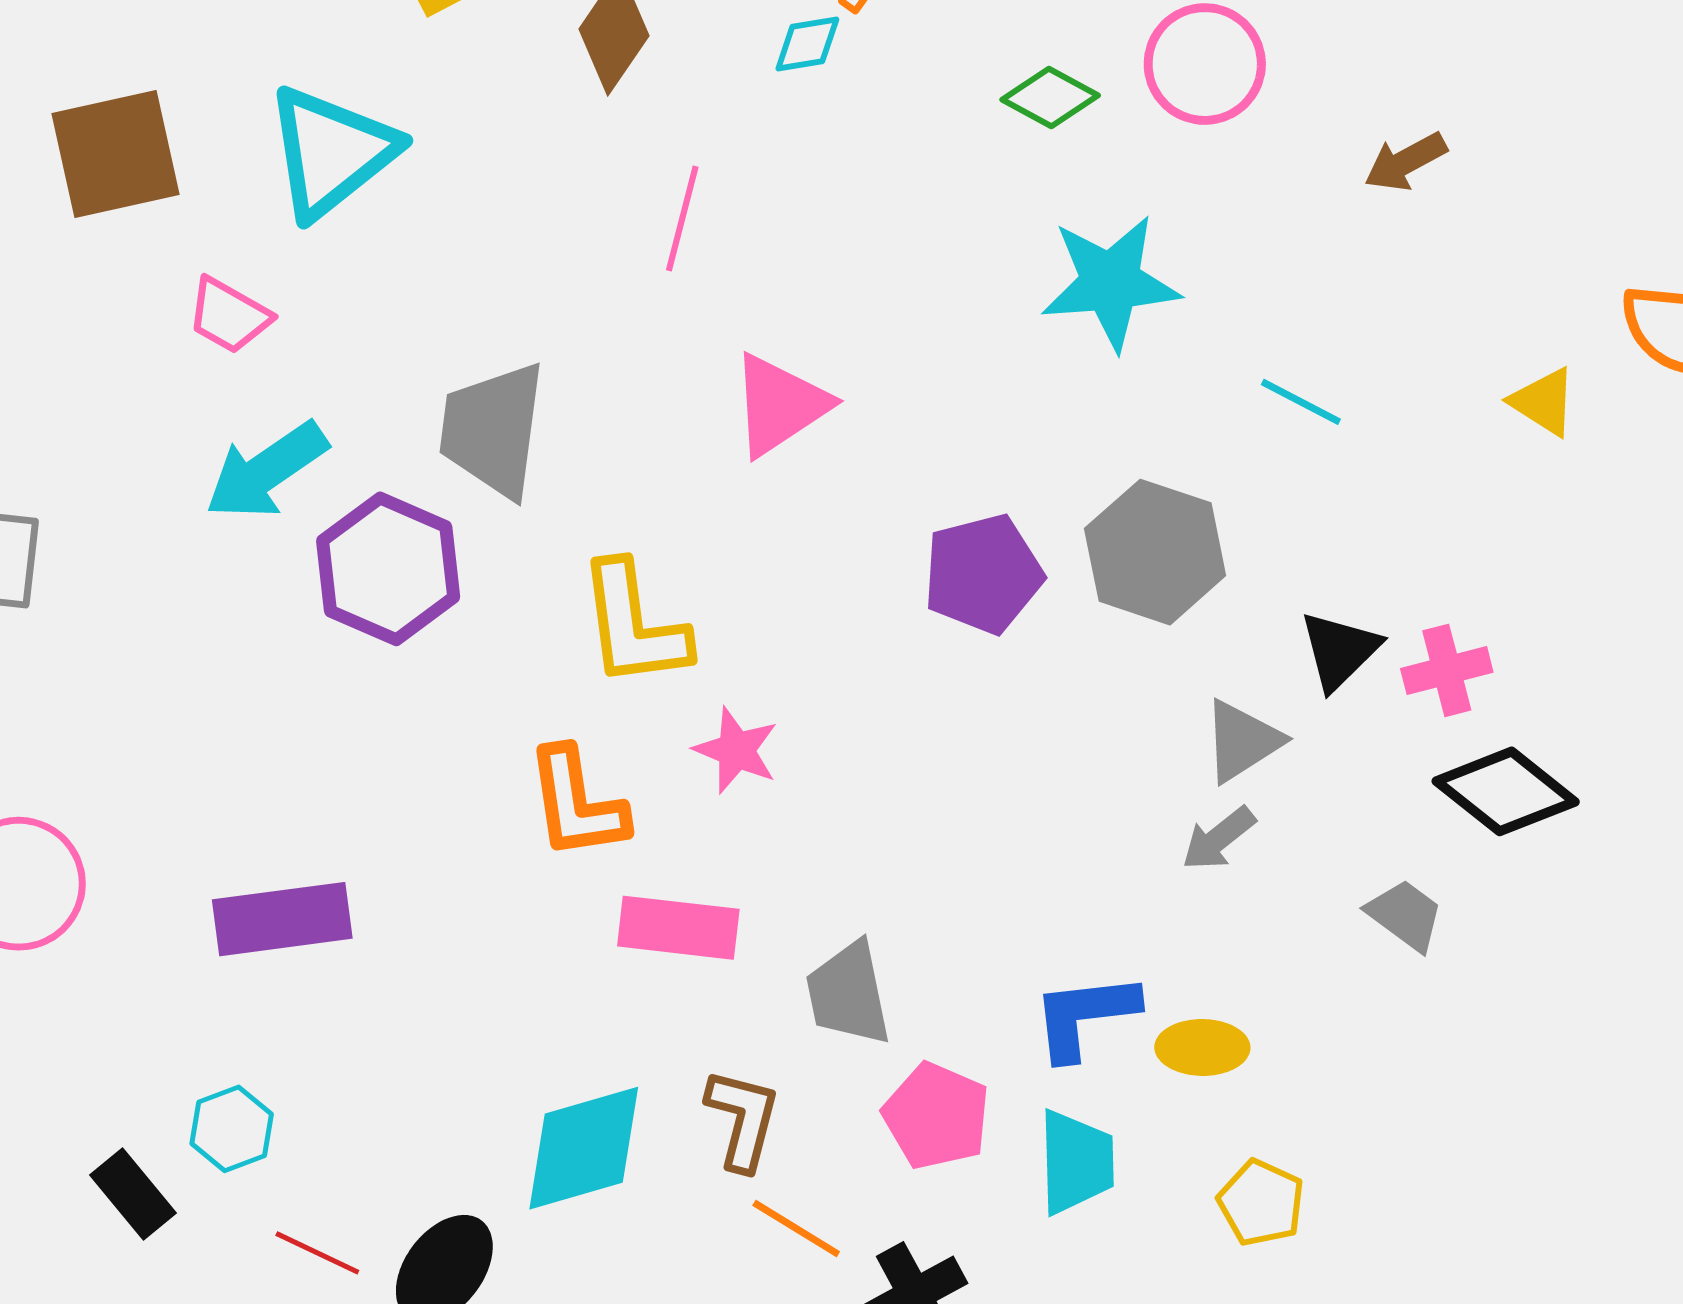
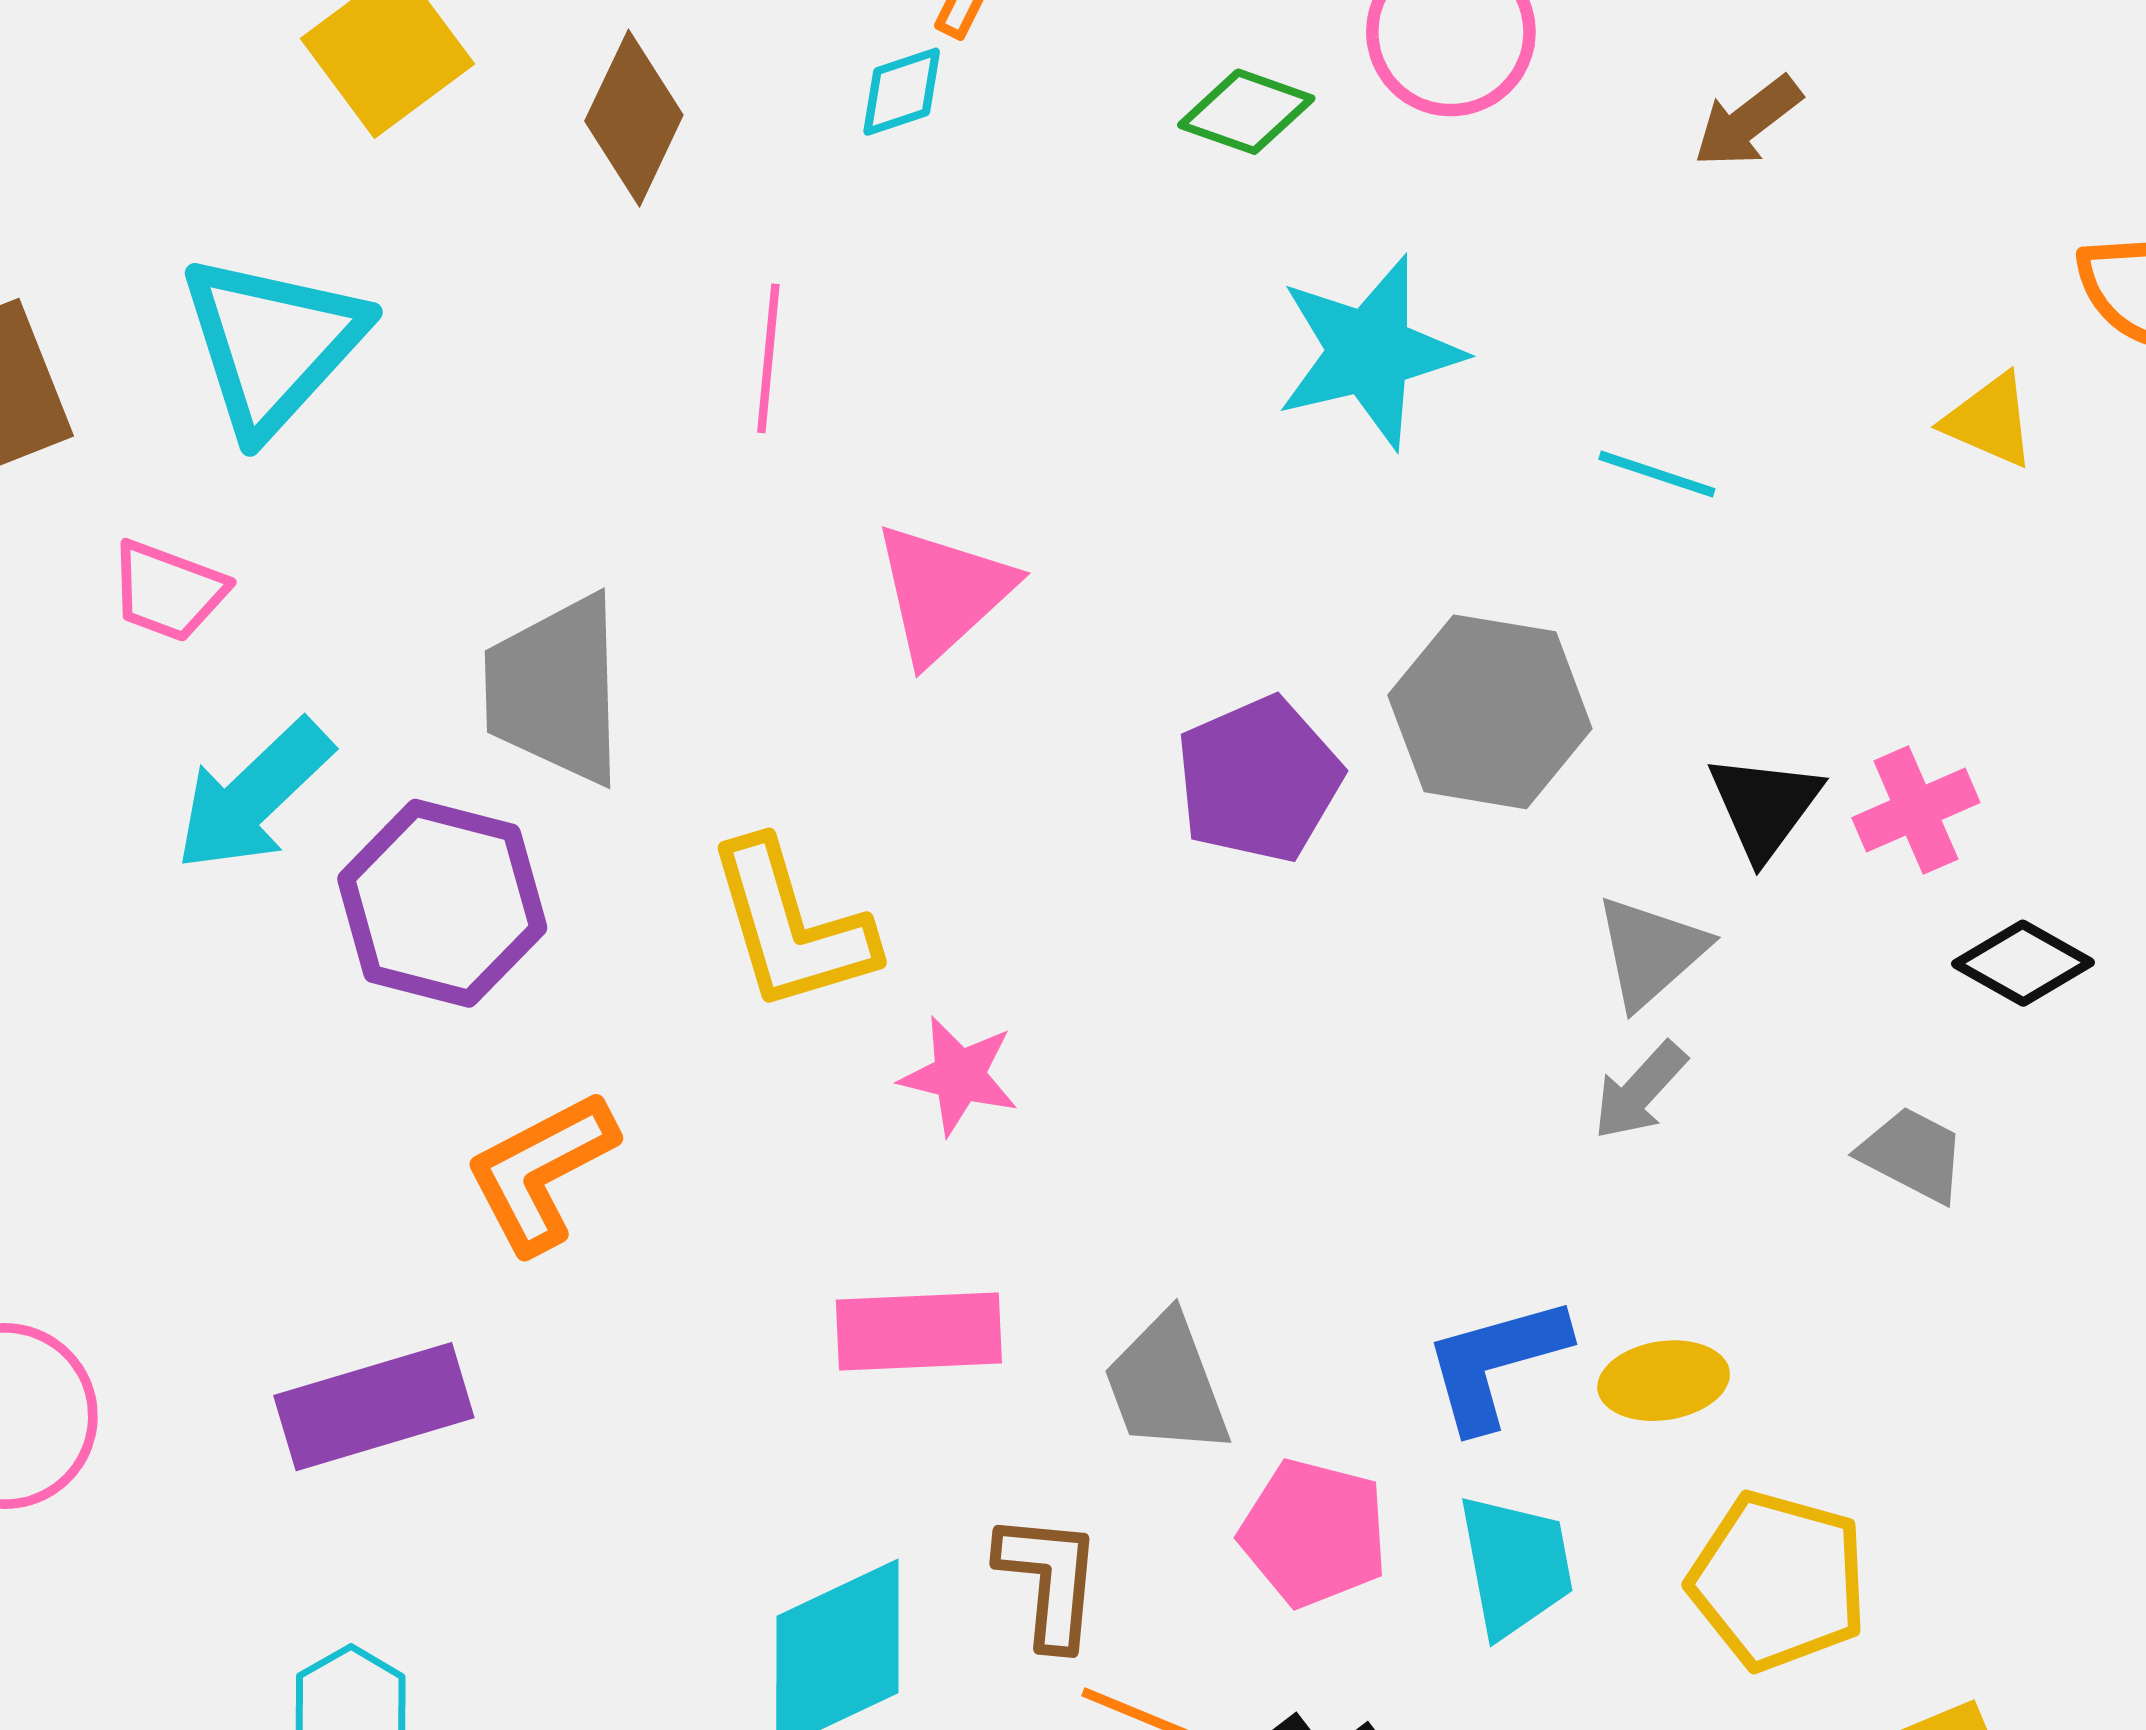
black diamond: (1506, 791) -> (2023, 963), size x0.7
orange L-shape: (577, 803) -> (541, 1172), moved, turned 80
yellow pentagon: (1261, 1203) -> (1778, 1581), size x1.5

